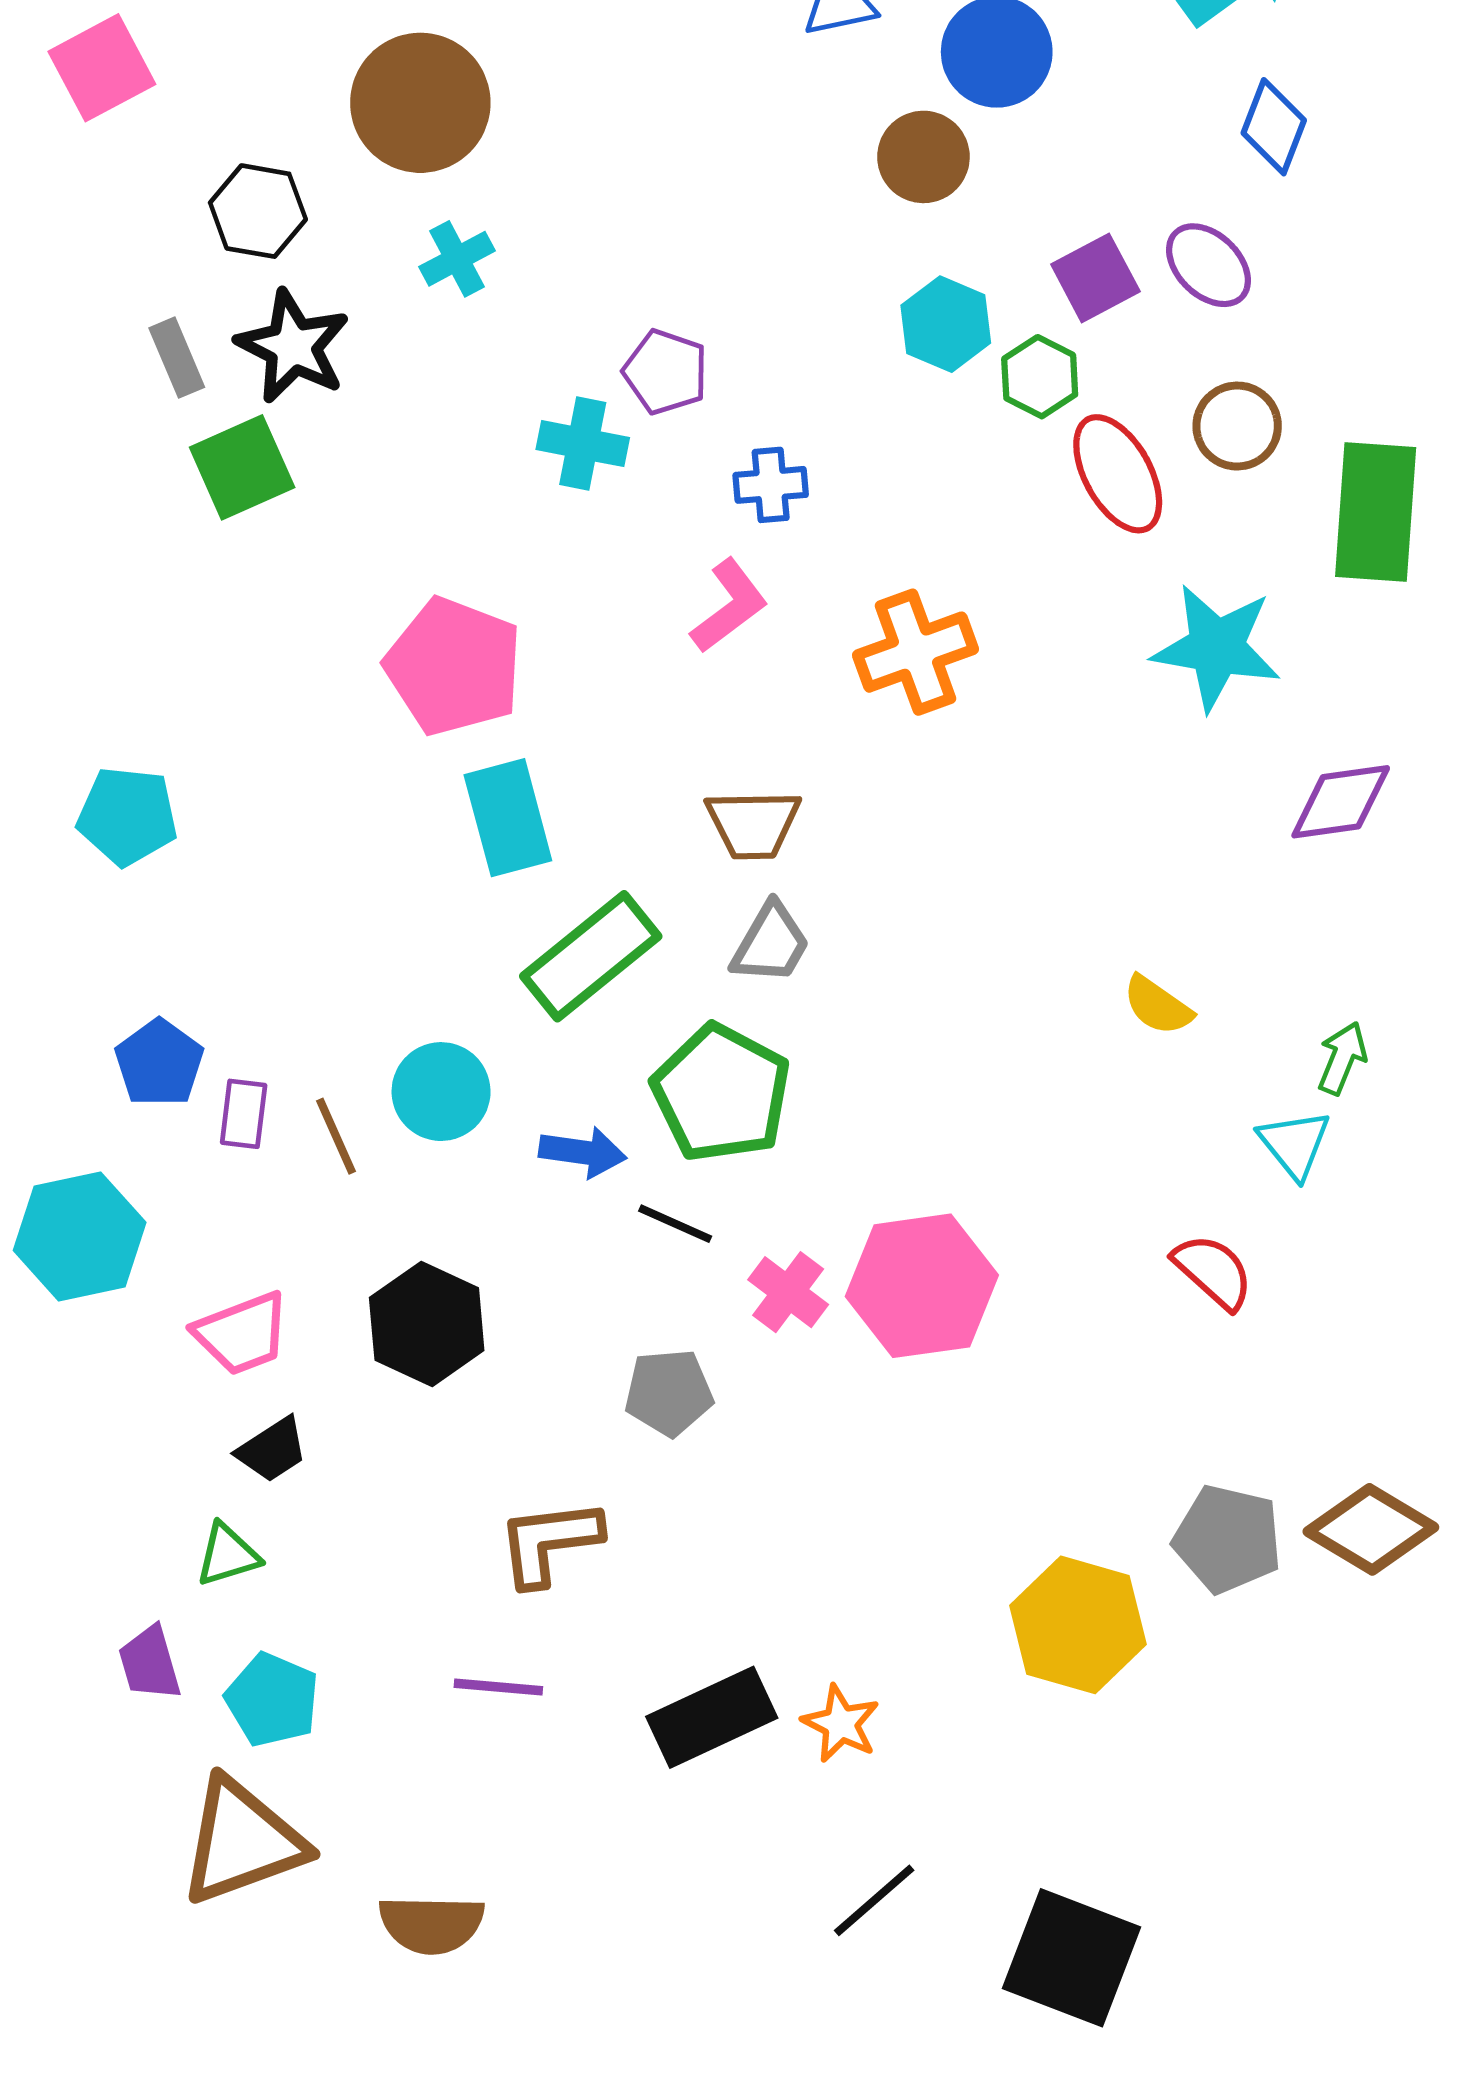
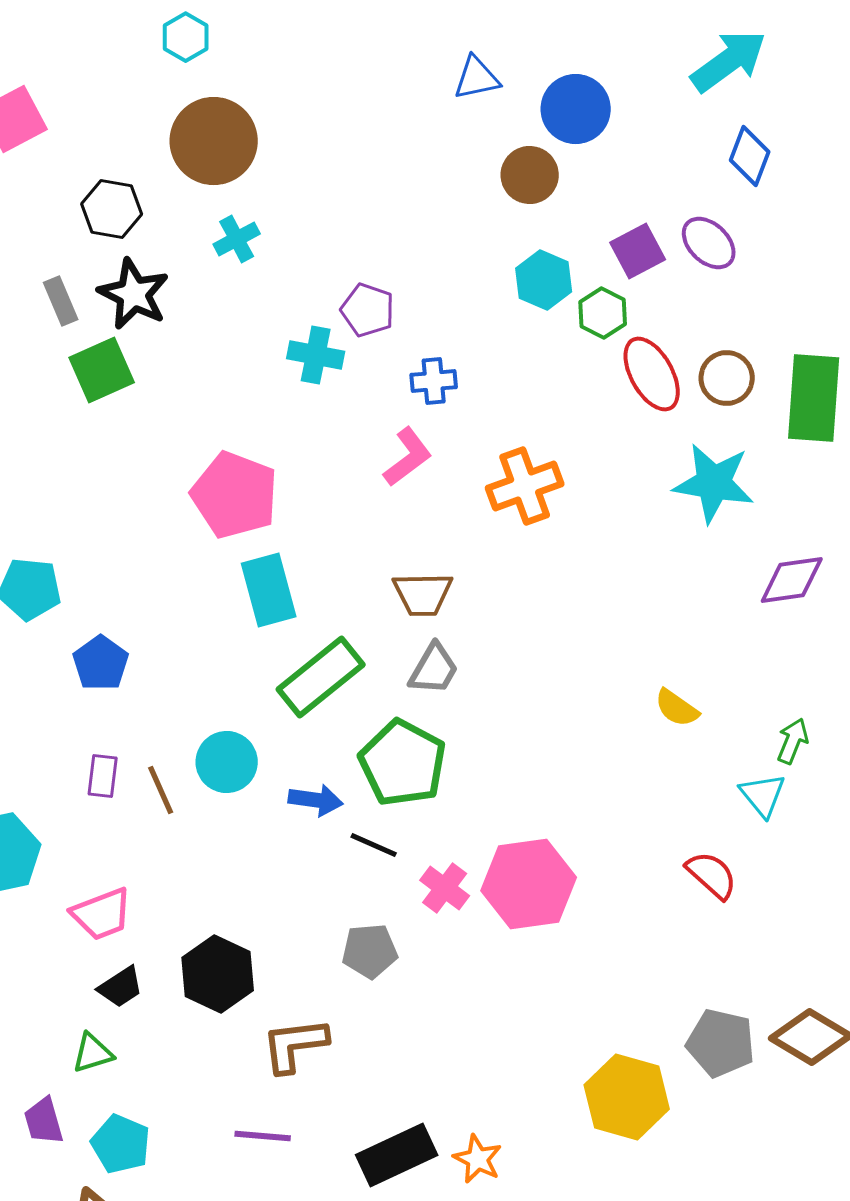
brown circle: (1237, 426) -> (727, 378), moved
blue pentagon: (159, 1063) -> (101, 663), moved
black hexagon: (427, 1324) -> (218, 974), moved

